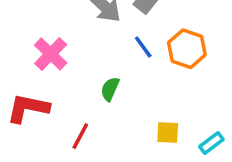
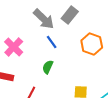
blue line: (143, 47) -> (52, 42), moved

